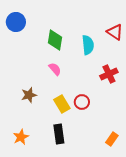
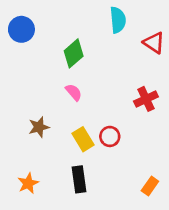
green diamond: (55, 40) -> (74, 53), turned 40
cyan semicircle: (88, 45) -> (118, 20), moved

